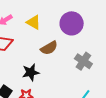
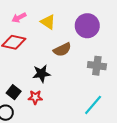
gray cross: (83, 61) -> (97, 66), turned -30

